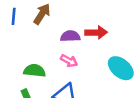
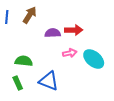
pink arrow: (69, 61) -> (70, 53), moved, turned -40

